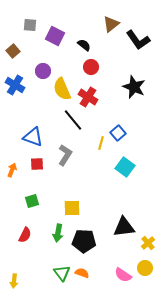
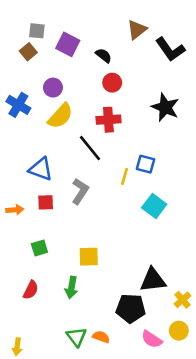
brown square: (13, 51) -> (28, 52), moved
yellow semicircle: (62, 89) -> (60, 116), moved, turned -115
red cross: (88, 97) -> (108, 120), turned -36
blue square: (118, 133) -> (146, 164), turned -35
orange arrow: (12, 170) -> (15, 210), turned 64
black pentagon: (84, 241) -> (131, 308), moved

